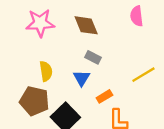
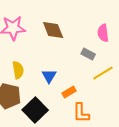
pink semicircle: (137, 16) -> (103, 33), moved
gray rectangle: (93, 57) -> (88, 54), moved

